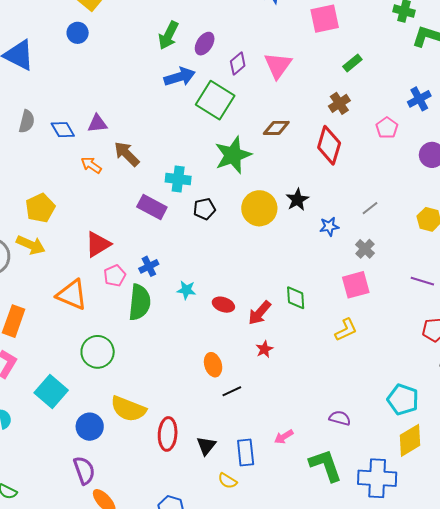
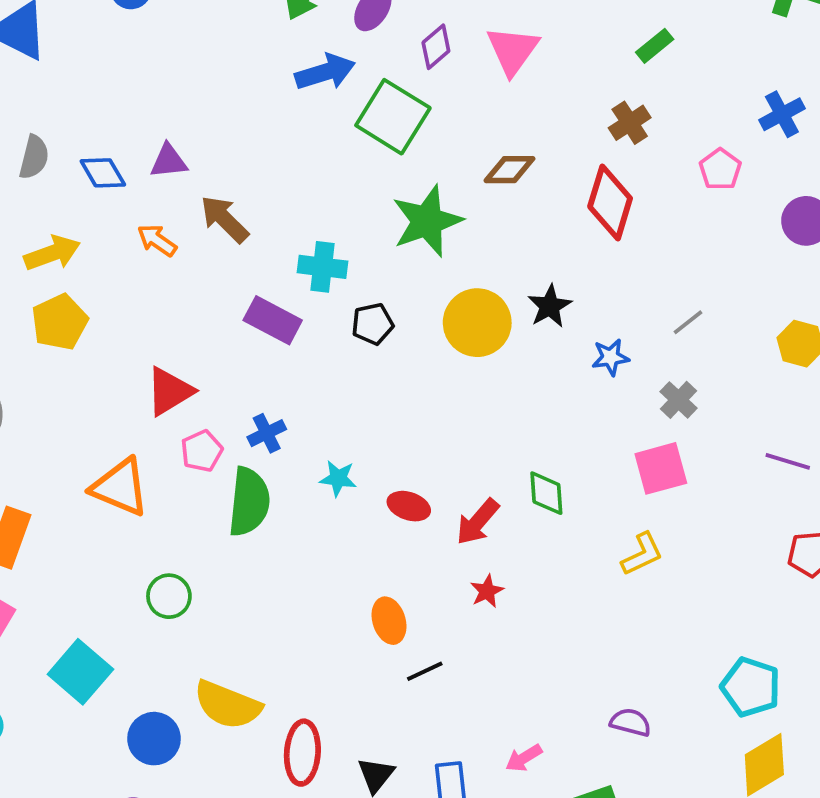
yellow arrow: (31, 245) -> (52, 253), moved, turned -44
green circle: (98, 352) -> (169, 596), size x0.7

